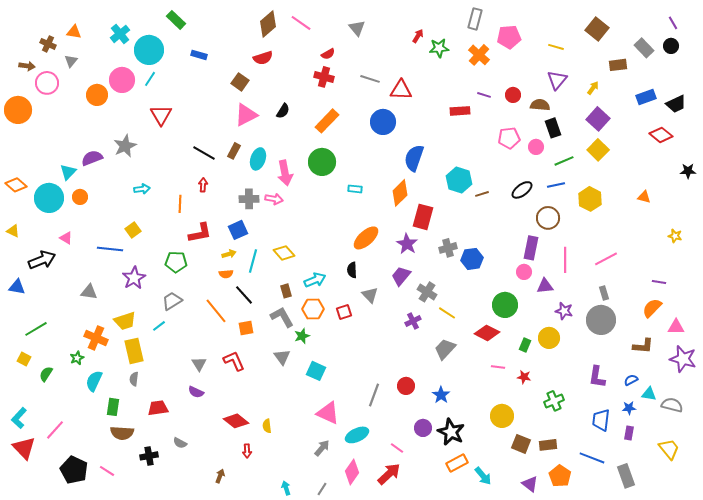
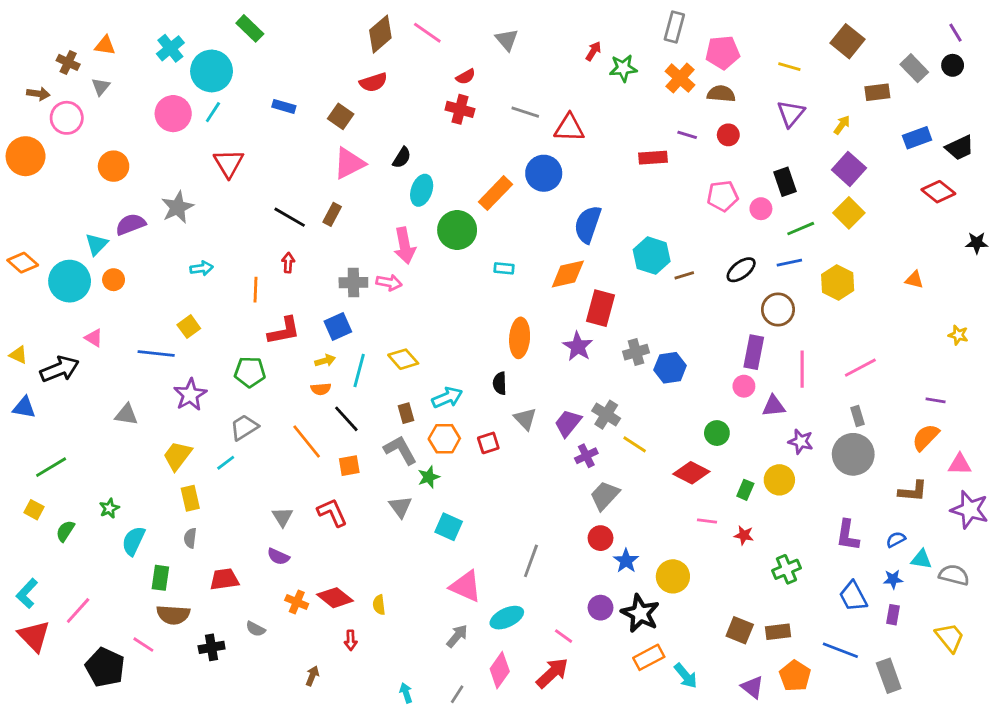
blue rectangle: (199, 55) -> (284, 106), moved
orange circle: (97, 95) -> (114, 166), moved
brown semicircle: (540, 105) -> (721, 94), moved
orange rectangle: (327, 121) -> (495, 193), moved
cyan ellipse: (258, 159) -> (422, 190), moved
orange diamond: (400, 193) -> (568, 274), turned 32
yellow triangle: (13, 231) -> (18, 355), moved
orange ellipse: (366, 238) -> (520, 338), turned -44
purple trapezoid: (401, 276) -> (568, 423), moved
green circle: (505, 305) -> (717, 433), size x0.7
yellow trapezoid: (125, 321) -> (177, 456), turned 145
orange cross: (96, 338) -> (297, 602), moved, size x0.7
gray trapezoid: (445, 349) -> (605, 495), moved
yellow rectangle: (134, 351) -> (190, 498), size x0.7
red circle: (406, 386) -> (601, 538), moved
yellow circle: (502, 416) -> (673, 576), moved
blue trapezoid: (601, 420) -> (853, 596), turned -35
pink line: (107, 471) -> (143, 645), moved

